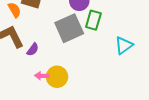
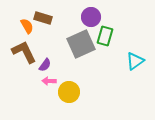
pink arrow: (42, 76) -> (49, 81), moved

